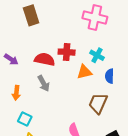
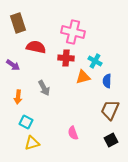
brown rectangle: (31, 15) -> (18, 23), moved
pink cross: (95, 18) -> (73, 32), moved
red semicircle: (45, 59) -> (36, 47), moved
brown trapezoid: (98, 103) -> (110, 110), moved

